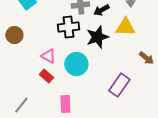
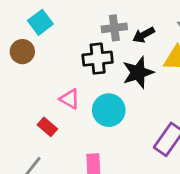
brown circle: (14, 35) -> (22, 52), moved
red rectangle: (46, 76) -> (47, 127), moved

